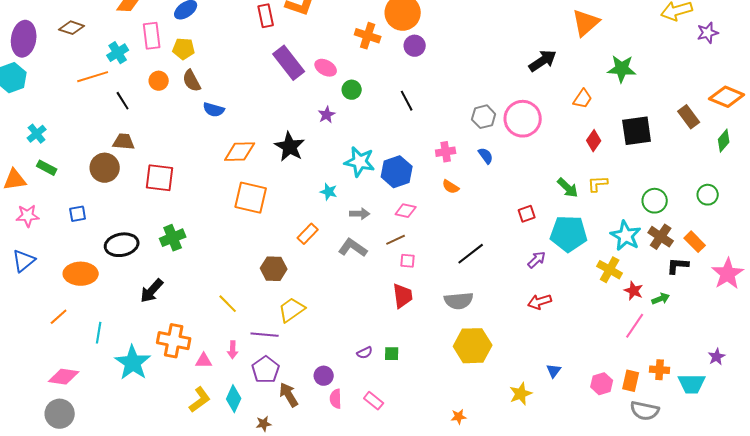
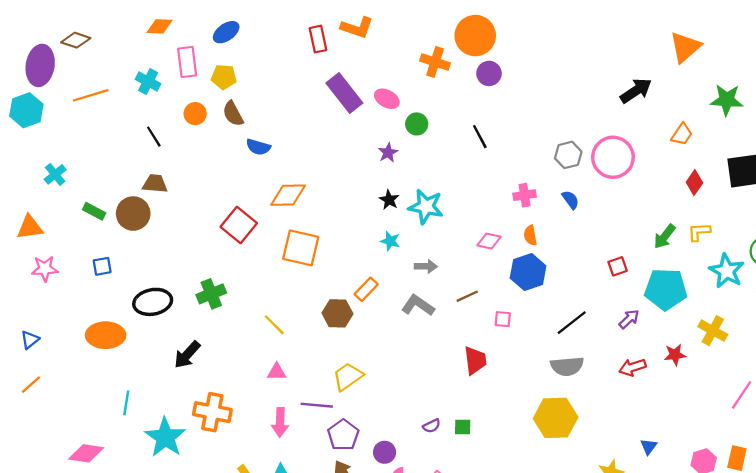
brown diamond: (72, 28) -> (76, 40), moved
cyan cross: (118, 53) -> (148, 81), turned -30
orange line: (93, 77) -> (91, 95), moved
black star: (290, 147) -> (389, 200), moved, size x0.6
green rectangle: (47, 168) -> (94, 211), moved
blue hexagon: (397, 172) -> (528, 272), moved
red square: (160, 178) -> (239, 225), moved, turned 32
orange semicircle: (451, 187) -> (530, 235), turned 48
green arrow: (568, 188) -> (665, 236), turned 85
pink diamond: (406, 211) -> (489, 241), moved
cyan star: (626, 236) -> (727, 271), moved
black line: (471, 254) -> (572, 323), moved
blue triangle: (24, 261) -> (30, 340), moved, size x0.7
pink square: (408, 261) -> (503, 319), moved
brown hexagon: (274, 269) -> (337, 313), moved
red star: (634, 291) -> (675, 355), moved, turned -30
gray semicircle: (459, 301) -> (567, 366), moved
yellow line: (228, 304) -> (274, 325), moved
orange line: (59, 317) -> (31, 385), moved
pink arrow: (233, 350) -> (280, 422), size x1.4
pink triangle: (204, 361) -> (277, 372), moved
purple pentagon: (266, 370) -> (343, 435), moved

